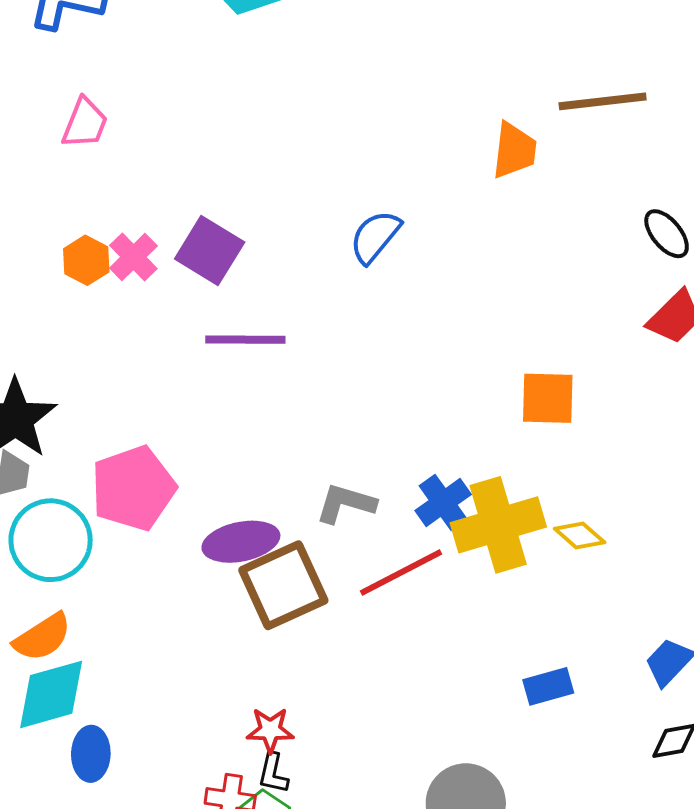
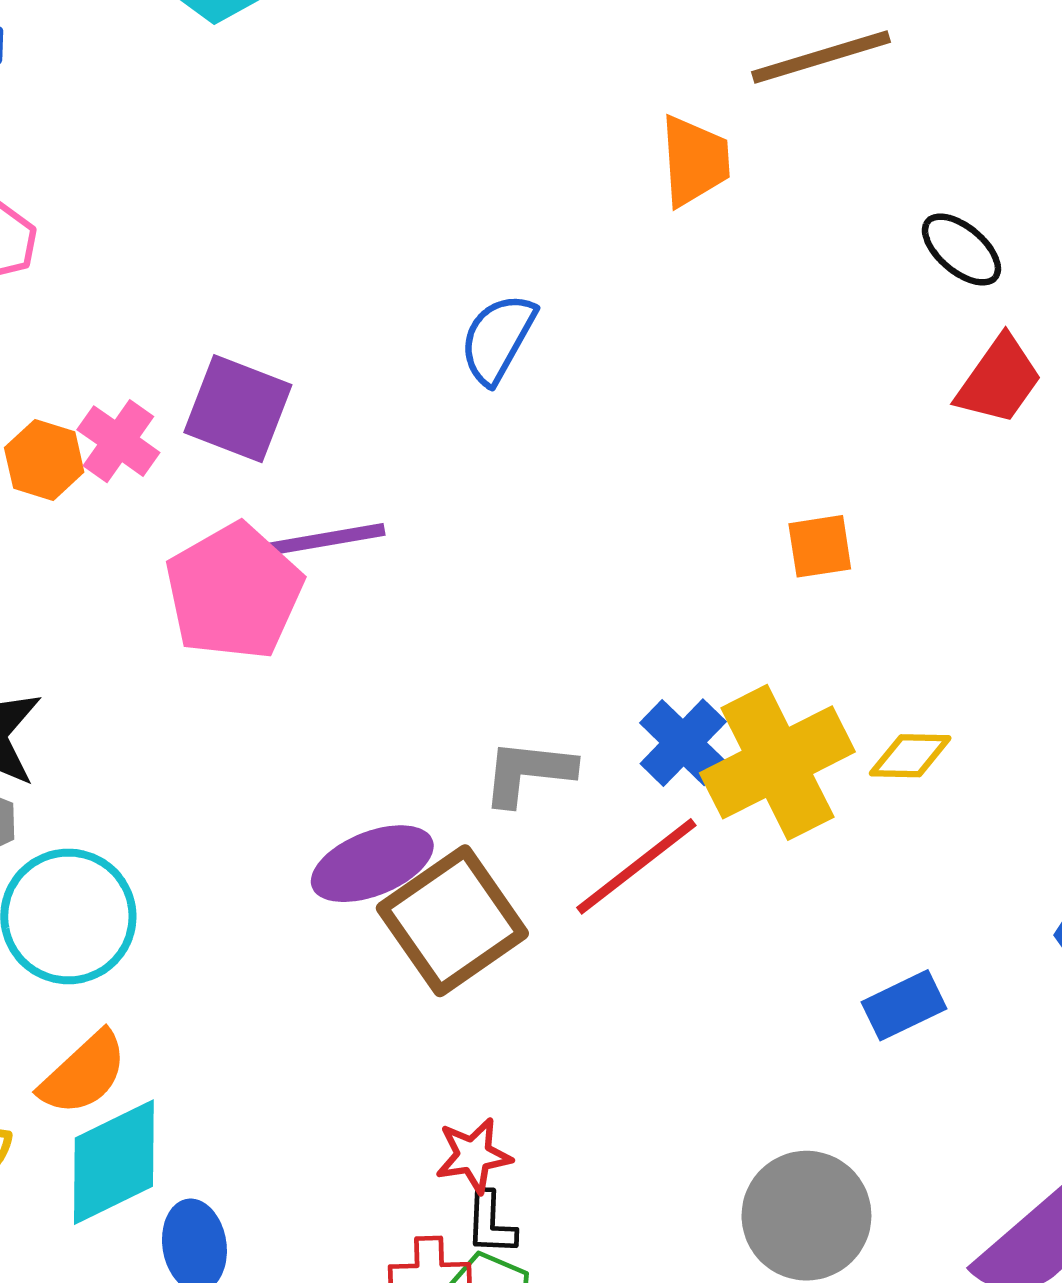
orange square: (548, 398) -> (820, 546), size x0.7
pink pentagon: (133, 488) -> (234, 592), moved
yellow diamond: (580, 535) -> (910, 756), turned -30

